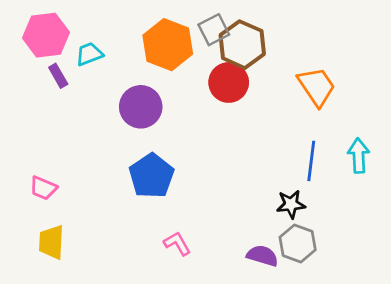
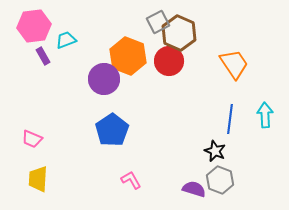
orange hexagon: (168, 45) -> (128, 56), moved
black star: (291, 204) -> (215, 151), turned 30

